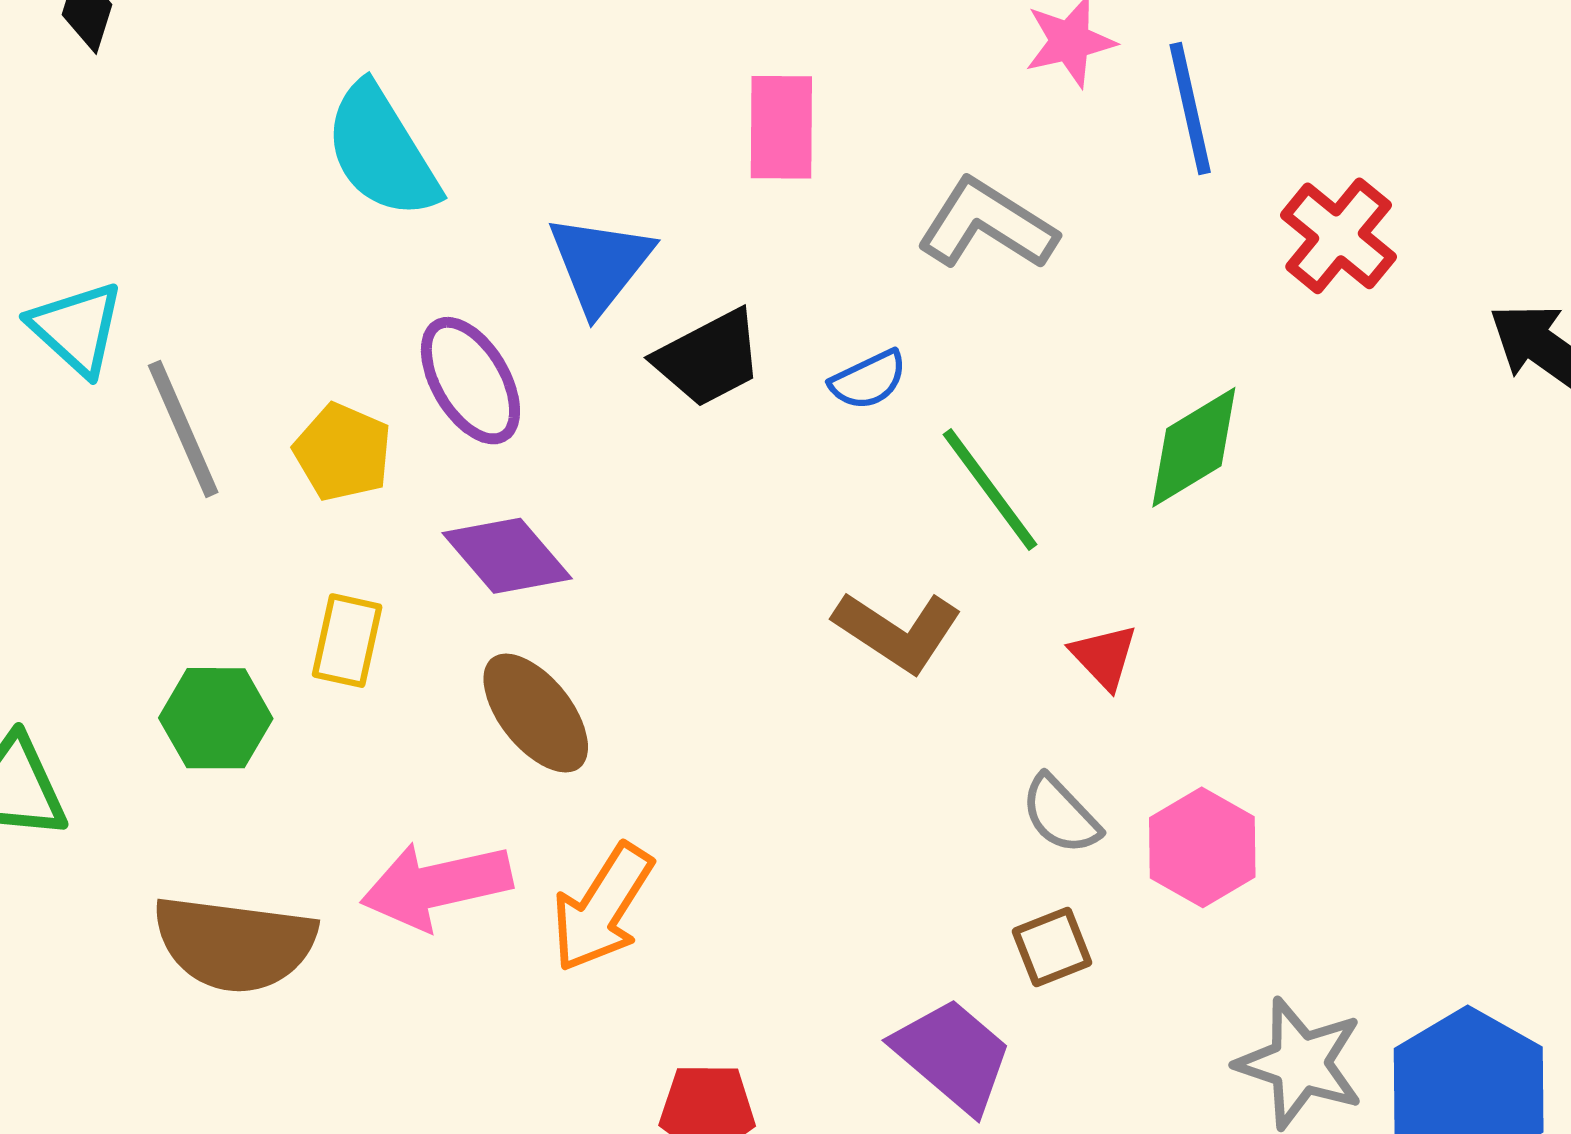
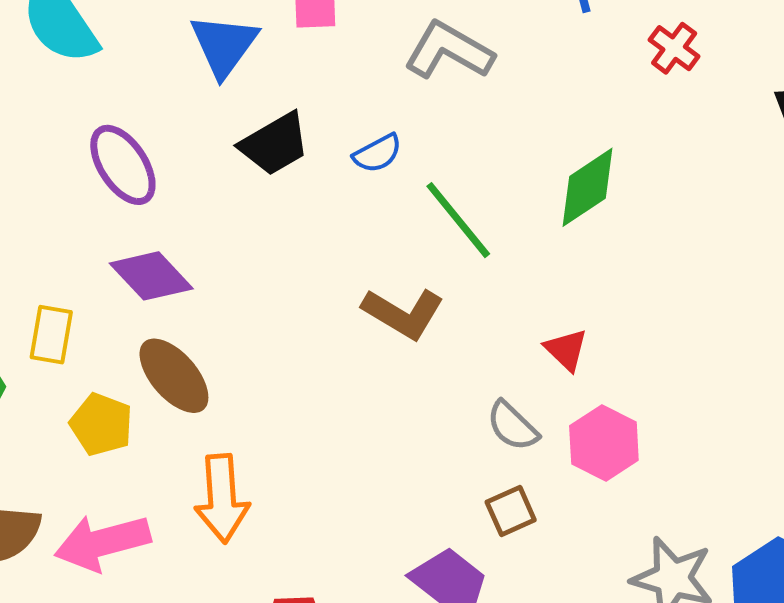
red cross: (1339, 236) -> (674, 48), size x0.7
blue triangle: (600, 264) -> (224, 45), moved
yellow pentagon: (343, 452) -> (101, 424), moved
red triangle: (1104, 657) -> (566, 350), moved
pink arrow: (436, 886) -> (102, 542), moved
orange arrow: (602, 908) -> (222, 498), turned -34

